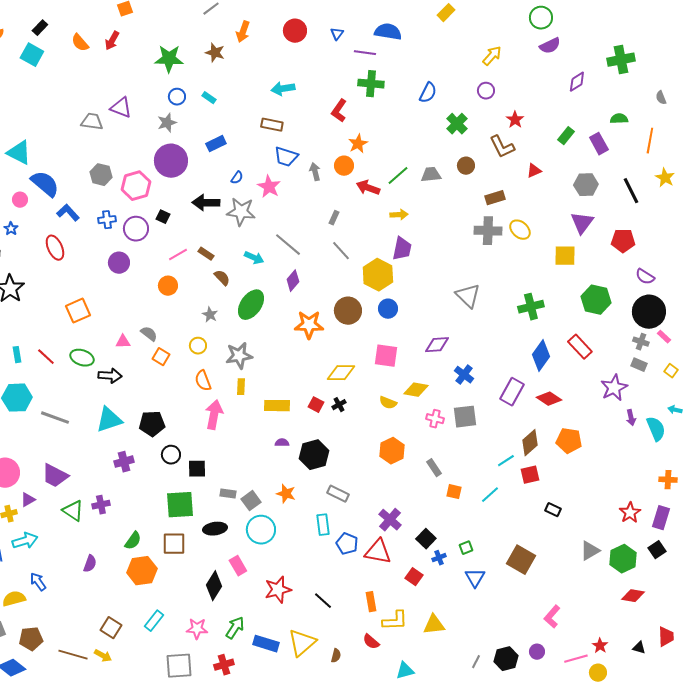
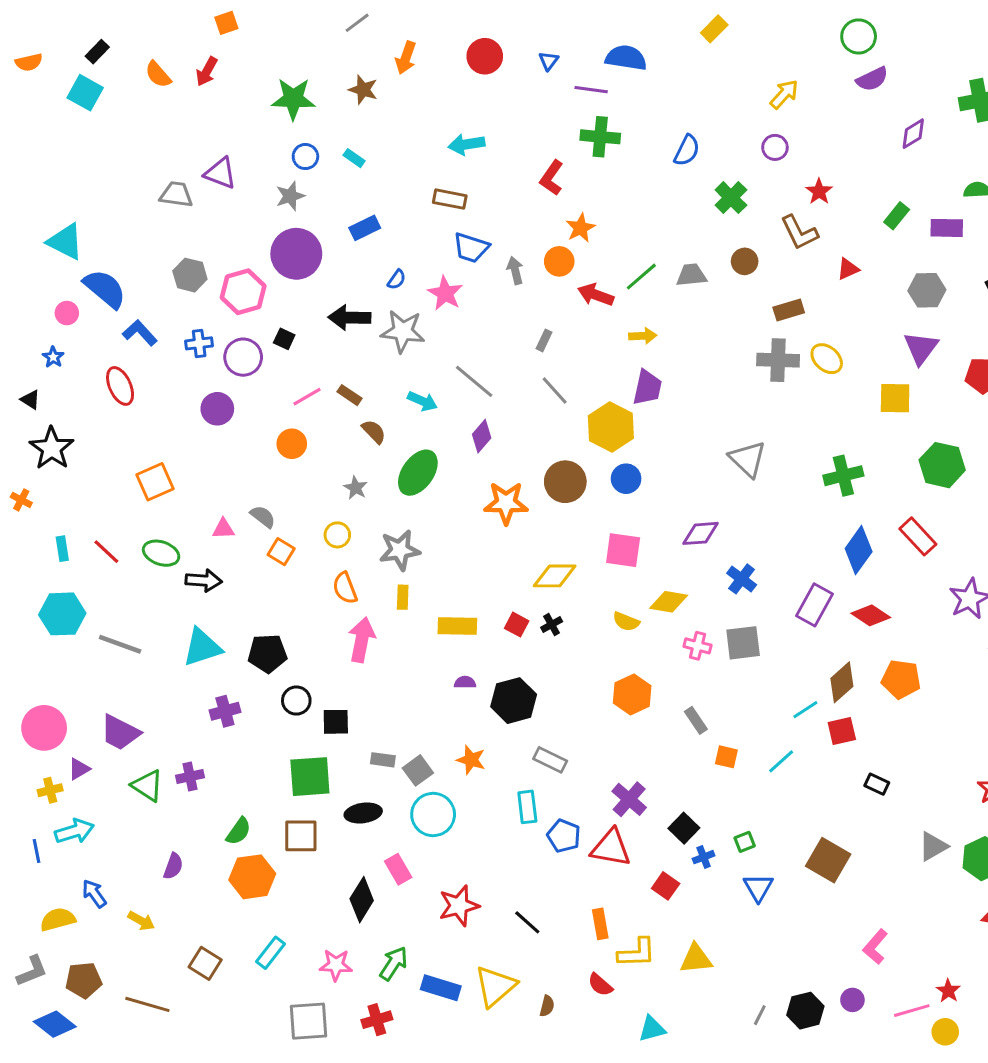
purple rectangle: (599, 144) -> (947, 228), turned -60
yellow arrow: (103, 656) -> (141, 921), moved

